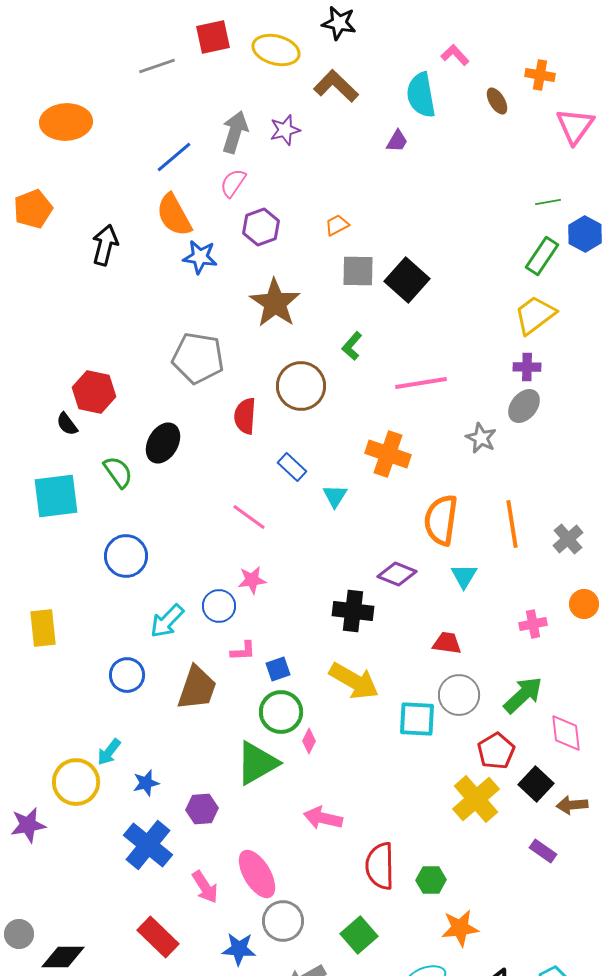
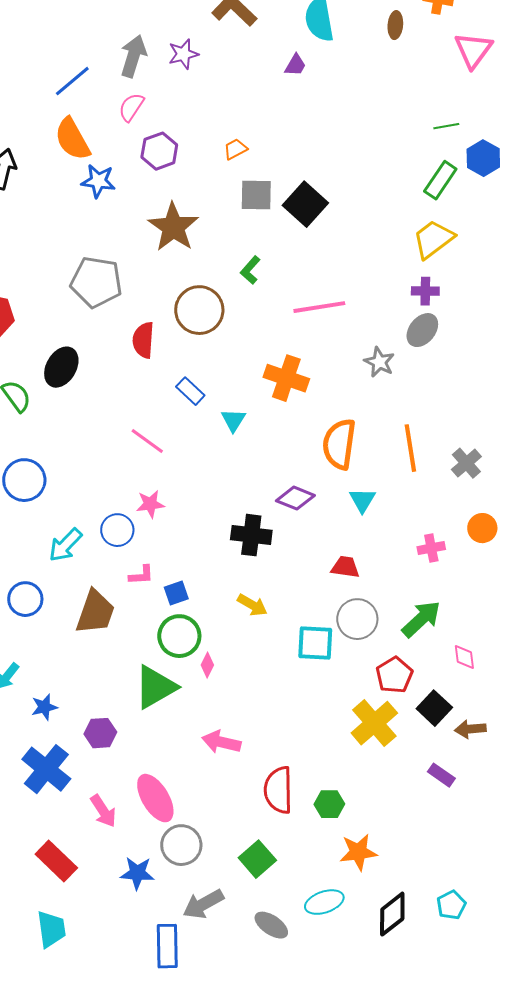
brown ellipse: (497, 101) -> (395, 25), turned 36
yellow arrow: (354, 681) -> (252, 605), size x0.6
pink diamond: (566, 733) -> (464, 657), size x0.7

